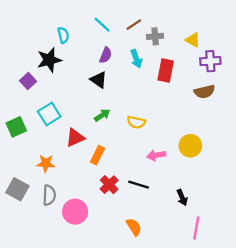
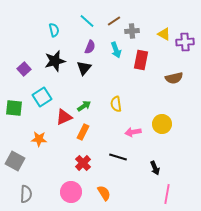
black star: (49, 60) -> (55, 61), moved
purple cross: (210, 61) -> (185, 42), moved
black triangle: (99, 80) -> (84, 68), turned 35
green arrow: (102, 115) -> (84, 106), moved
yellow semicircle: (136, 122) -> (116, 104), turned 70
green square: (16, 127) -> (14, 108), turned 30
red cross: (109, 185) -> (83, 163), moved
gray semicircle: (49, 195) -> (26, 194), moved
pink circle: (75, 212) -> (71, 192), moved
orange semicircle: (134, 227) -> (104, 193), moved

